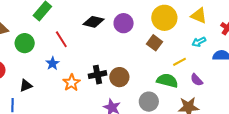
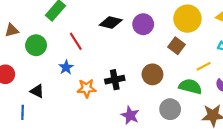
brown circle: (119, 77) -> (152, 74), moved
orange star: (71, 83) -> (86, 88), turned 30
black triangle: (26, 86) -> (37, 91), turned 48

